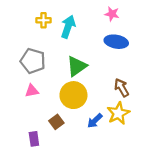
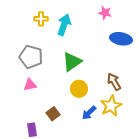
blue ellipse: (116, 42) -> (121, 39), moved
yellow circle: (73, 95) -> (79, 89), moved, size x0.7

